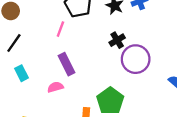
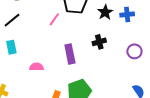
purple circle: (136, 59) -> (134, 51), moved, size x0.6
purple rectangle: (67, 64) -> (70, 54), moved

